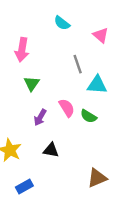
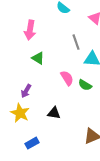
green triangle: (32, 84) -> (38, 58), turned -32
purple arrow: (40, 117) -> (26, 91), moved

